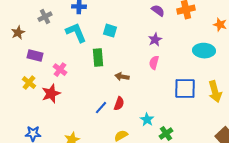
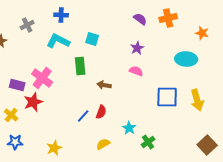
cyan L-shape: (76, 33) -> (58, 41), turned -40
purple rectangle: (35, 56) -> (17, 85), moved
pink semicircle: (154, 63) -> (136, 71), turned 96
pink cross: (60, 70) -> (42, 78), size x1.5
yellow cross: (29, 83) -> (11, 115), moved

